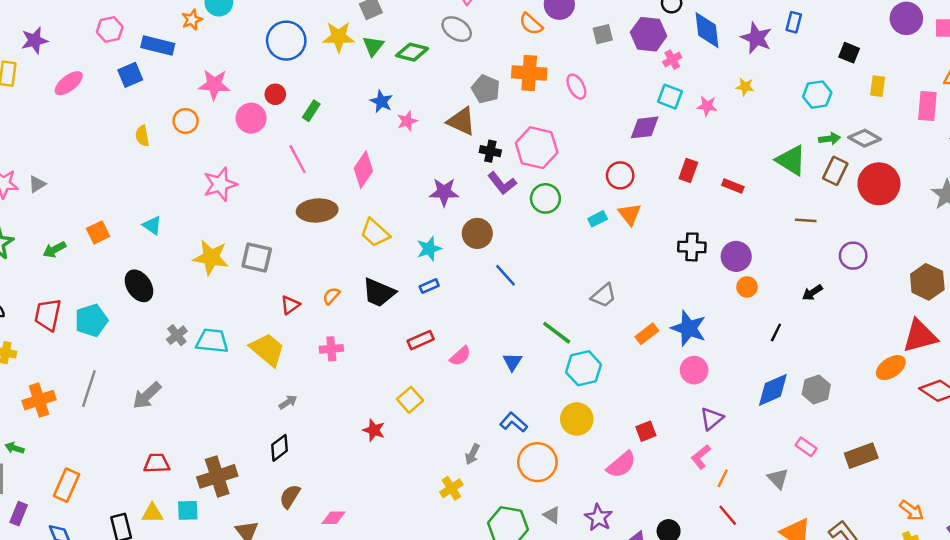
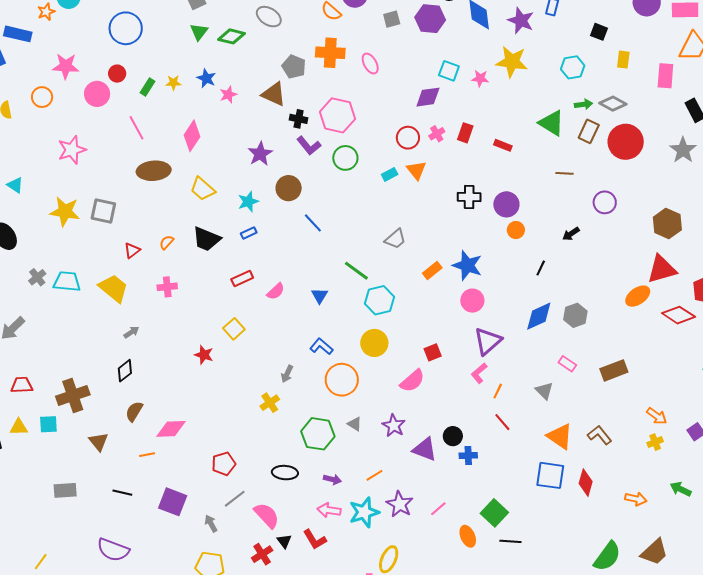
yellow star: (339, 37) -> (173, 83), moved, size x0.6
pink cross: (672, 60) -> (437, 134), moved
yellow star: (745, 87) -> (512, 62), size x2.0
purple star: (444, 192) -> (260, 154), turned -30
purple triangle: (712, 419) -> (488, 341), size x1.4
pink diamond: (333, 518) -> (171, 429), size x1.4

